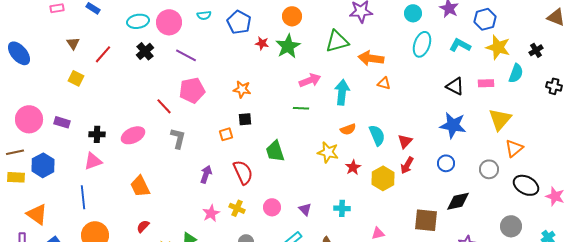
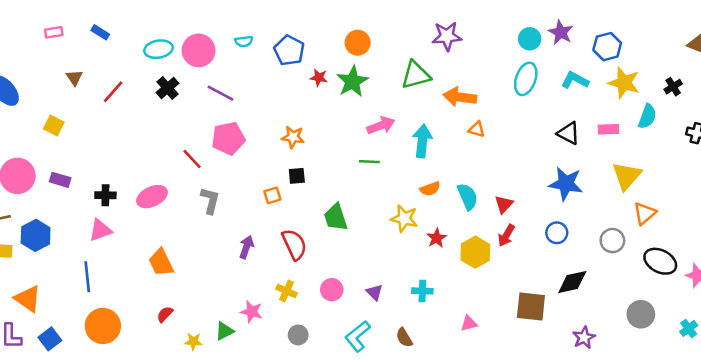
cyan circle: (413, 13) -> (530, 39), moved
yellow square: (76, 78) -> (54, 125), moved
pink star: (211, 213) -> (252, 312), moved, turned -30

